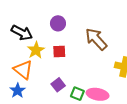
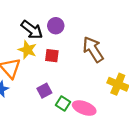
black arrow: (22, 33) -> (32, 30), moved
yellow star: (36, 50) -> (27, 50), turned -30

